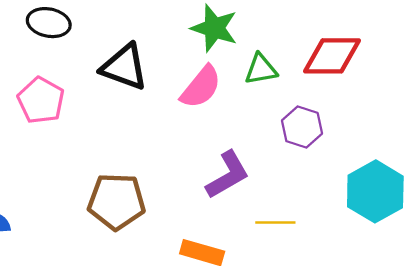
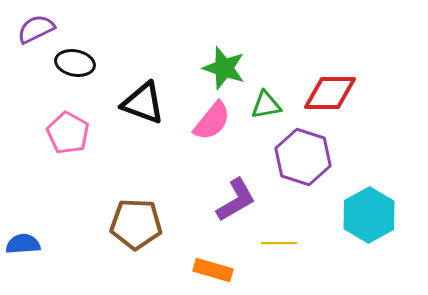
purple hexagon: (302, 127) -> (303, 157), size x1.5

